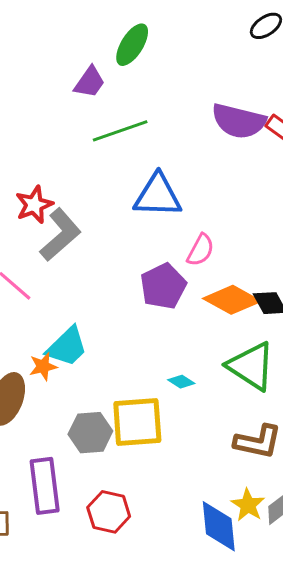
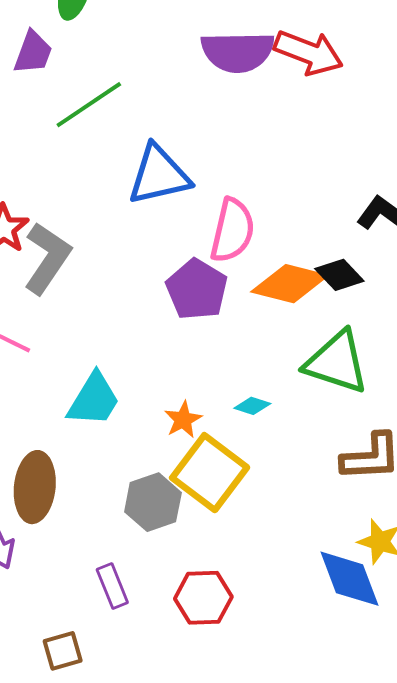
pink semicircle: (201, 250) -> (232, 230), size x1.4
orange star: (43, 366) -> (183, 420), moved
yellow square: (137, 422) -> (210, 473), turned -34
purple rectangle: (45, 486) -> (112, 586), size x0.6

